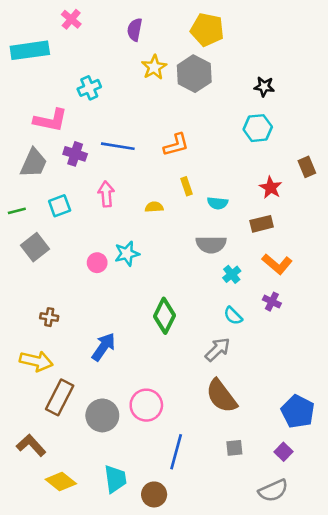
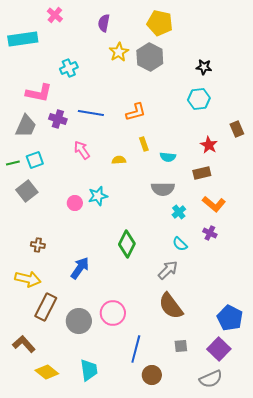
pink arrow: (106, 194) -> (82, 150), turned -30
cyan square: (60, 206) -> (35, 160), moved
purple square: (284, 452) -> (219, 349), size x1.6
brown circle: (154, 494) -> (152, 375), moved

